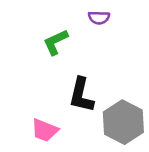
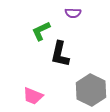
black L-shape: (81, 95) -> (60, 54), moved

